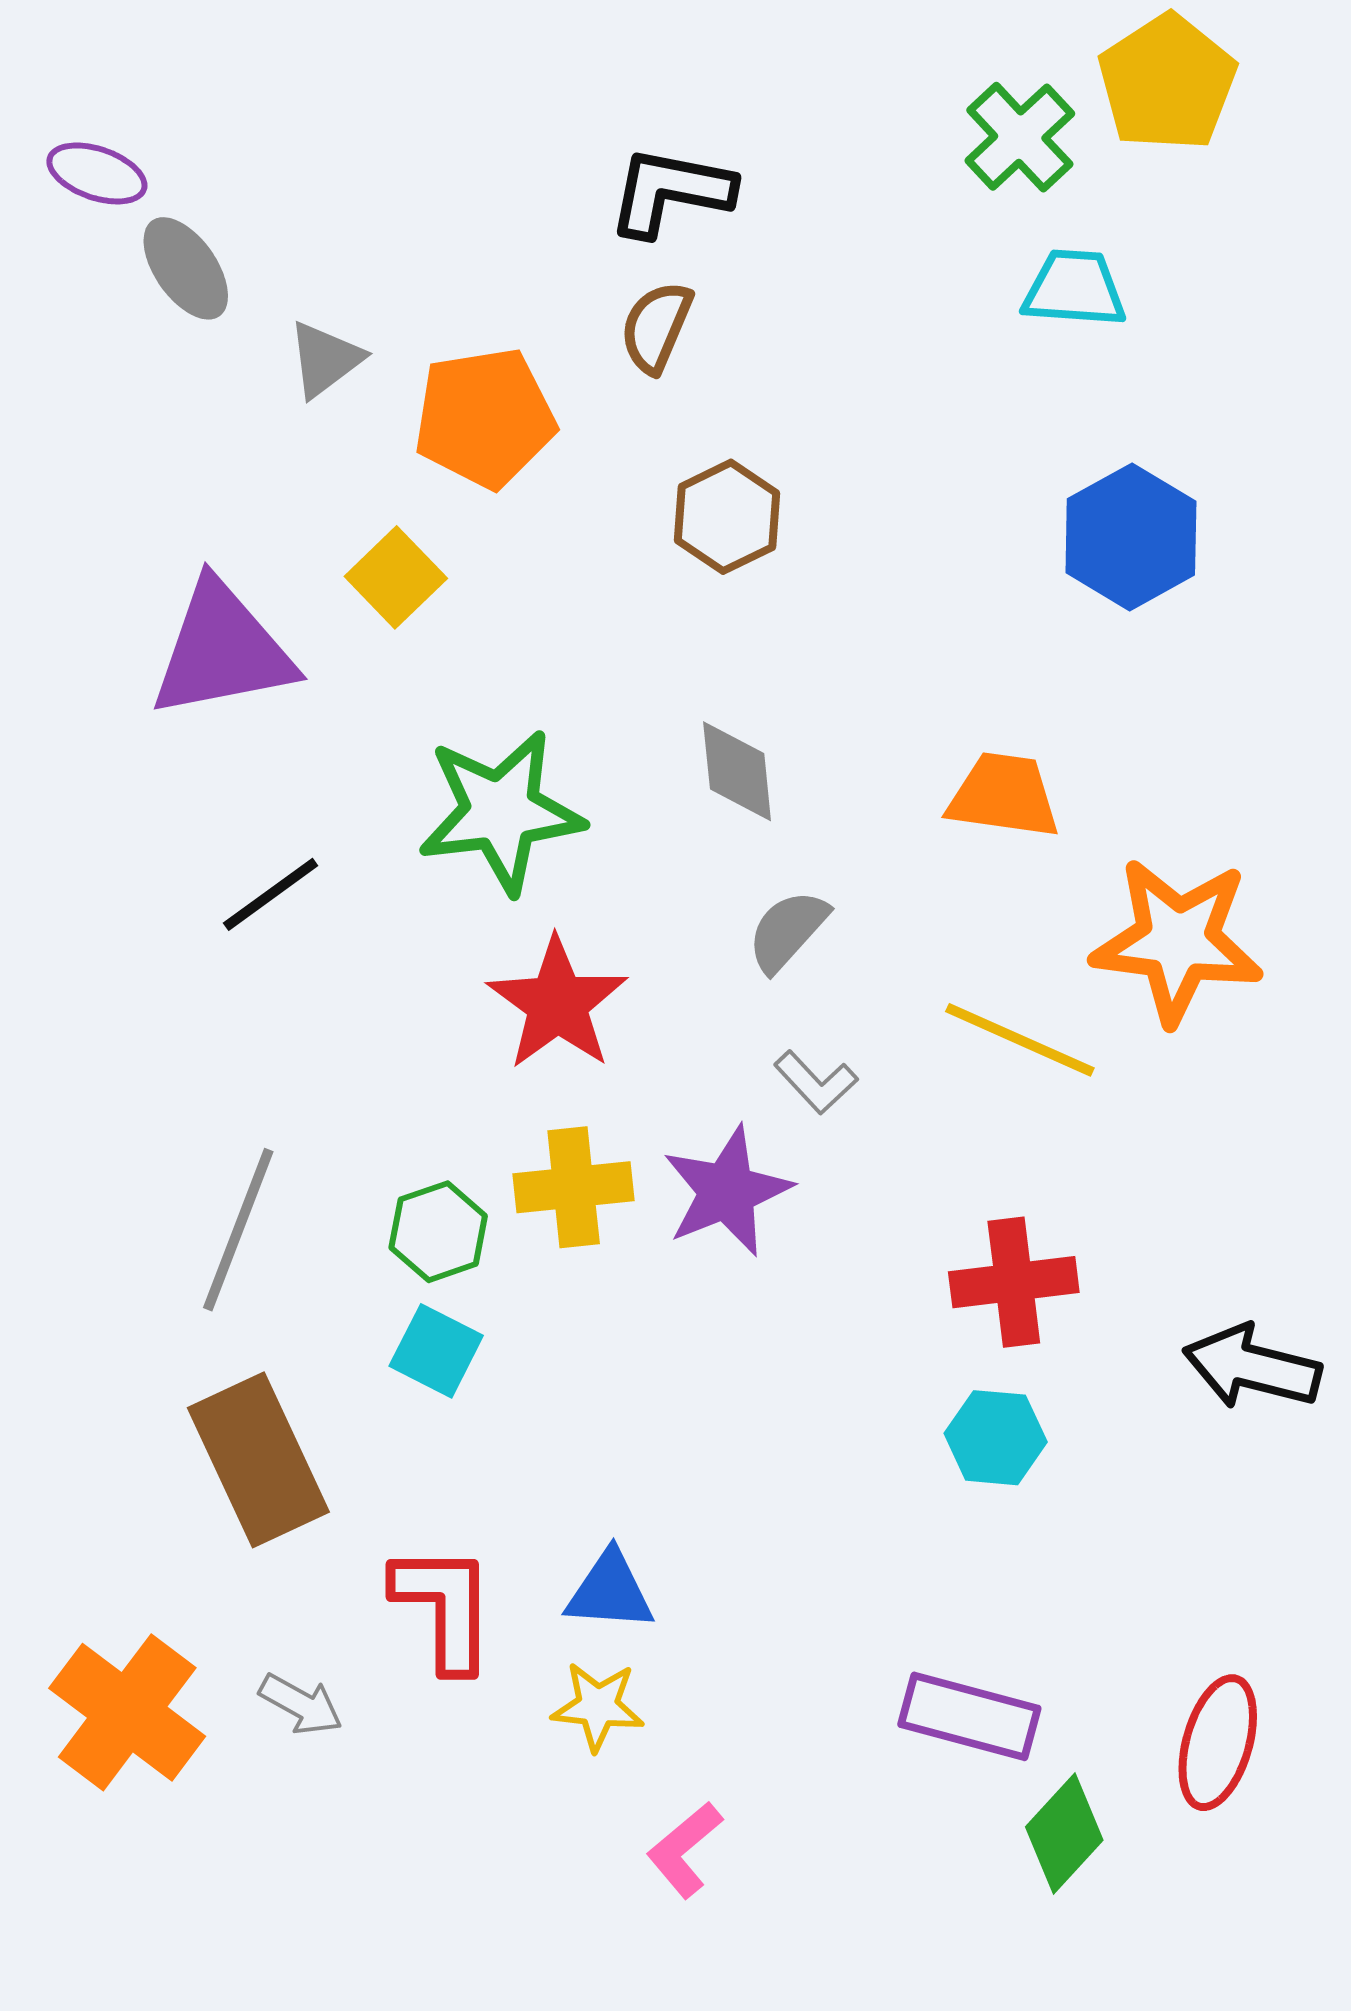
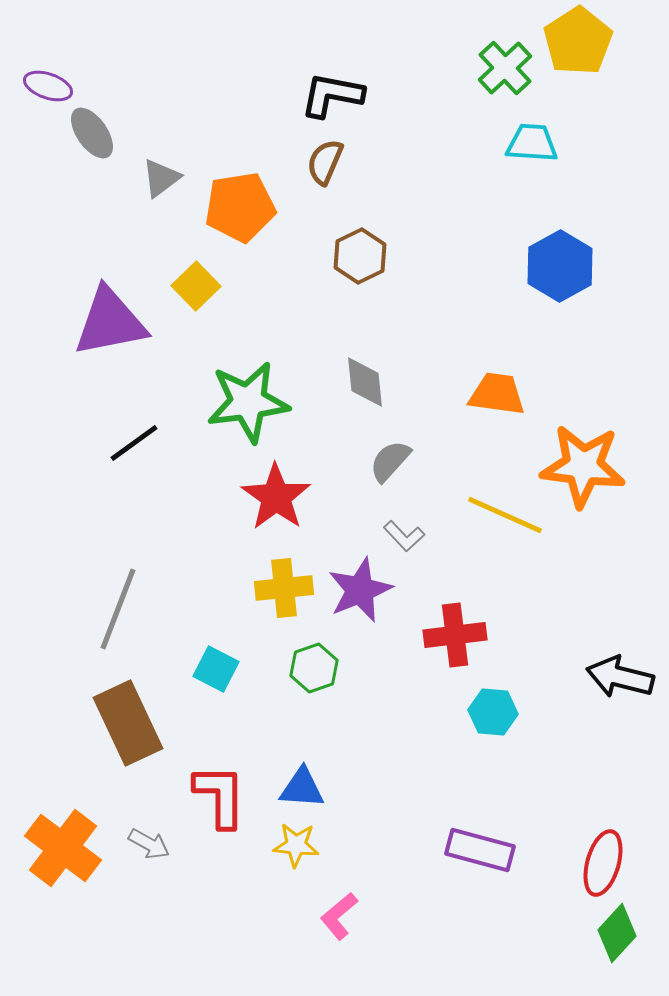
green hexagon: (438, 1232) -> (314, 668), moved
red cross: (1014, 1282) -> (455, 635), moved
green diamond: (1064, 1833) -> (617, 933), moved

